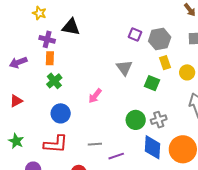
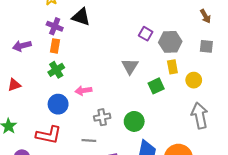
green square: (152, 83) -> (156, 86), turned 35
pink arrow: (95, 96) -> (83, 91), moved, turned 35
gray cross: (159, 120) -> (102, 117), moved

